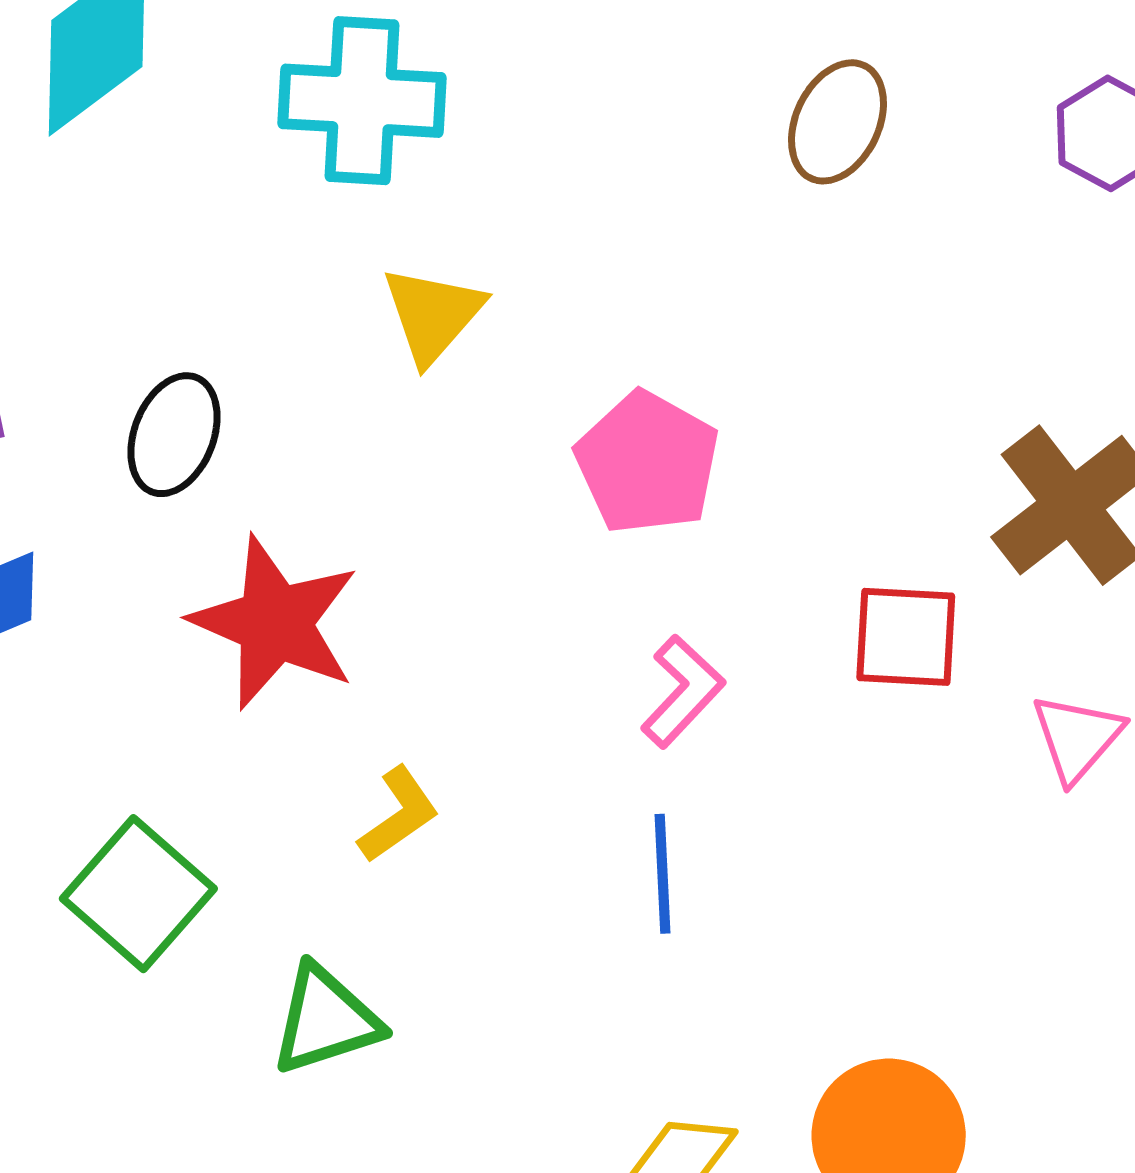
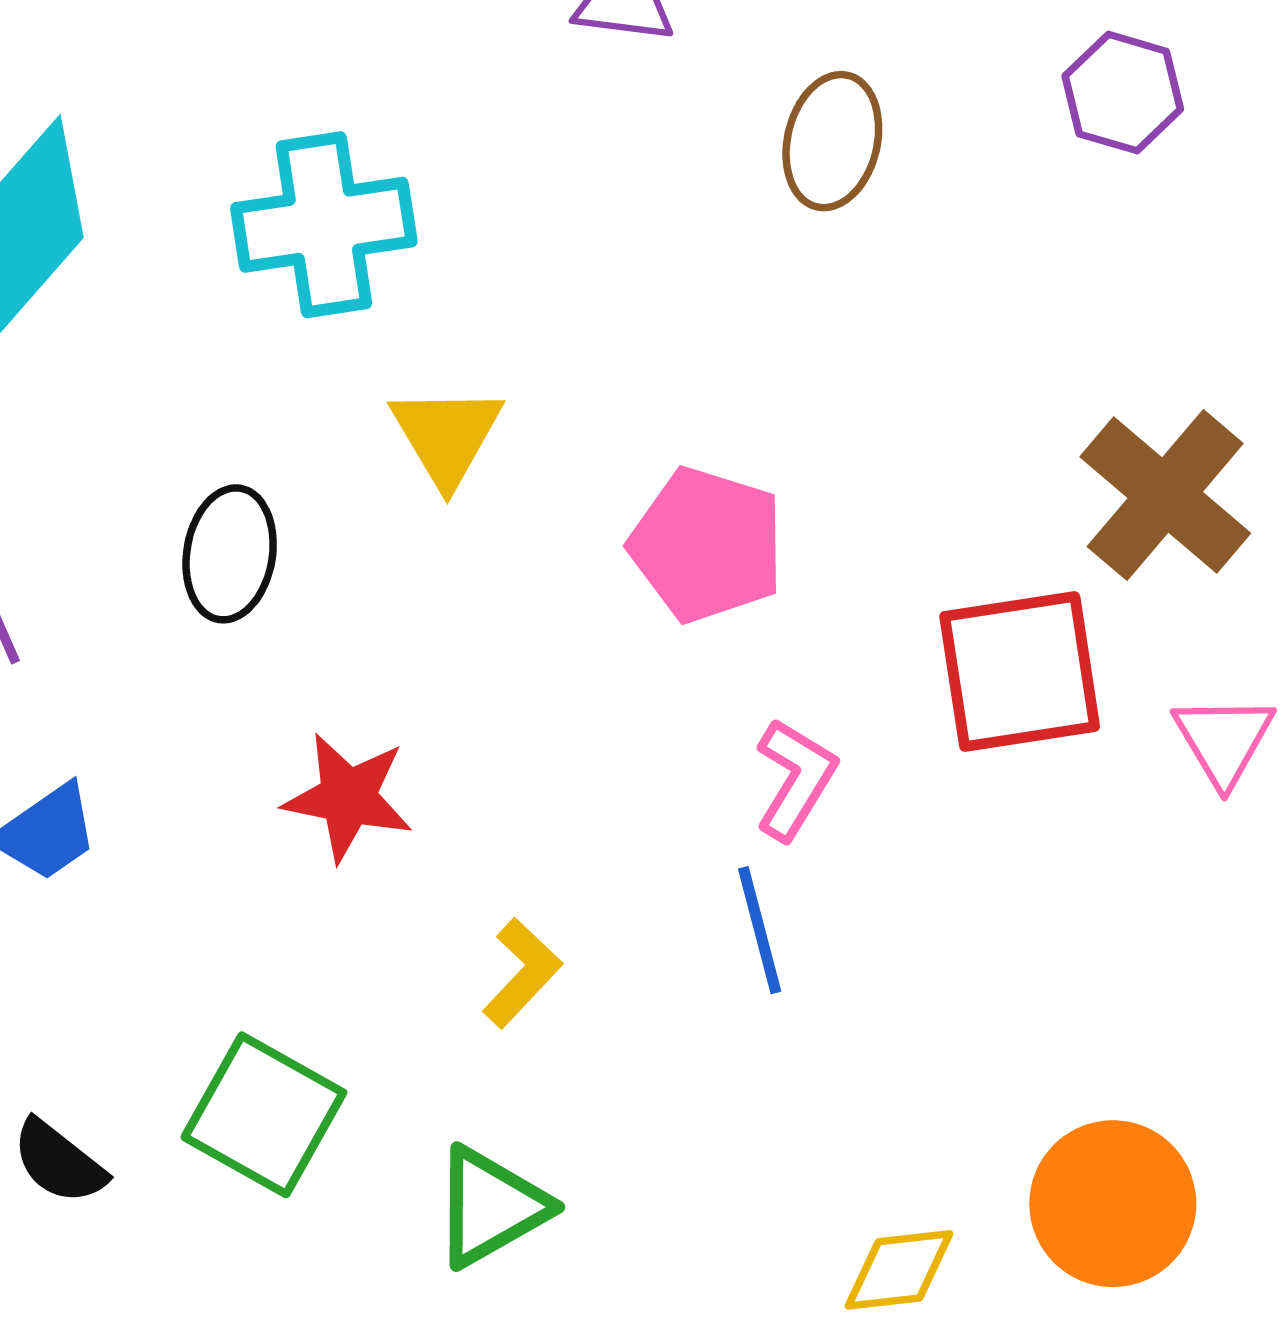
black ellipse: (174, 435) -> (230, 554), moved
red star: (275, 623) -> (348, 797), size x0.7
red square: (906, 637) -> (1020, 671), size x1.4
blue line: (663, 874) -> (760, 930), moved

